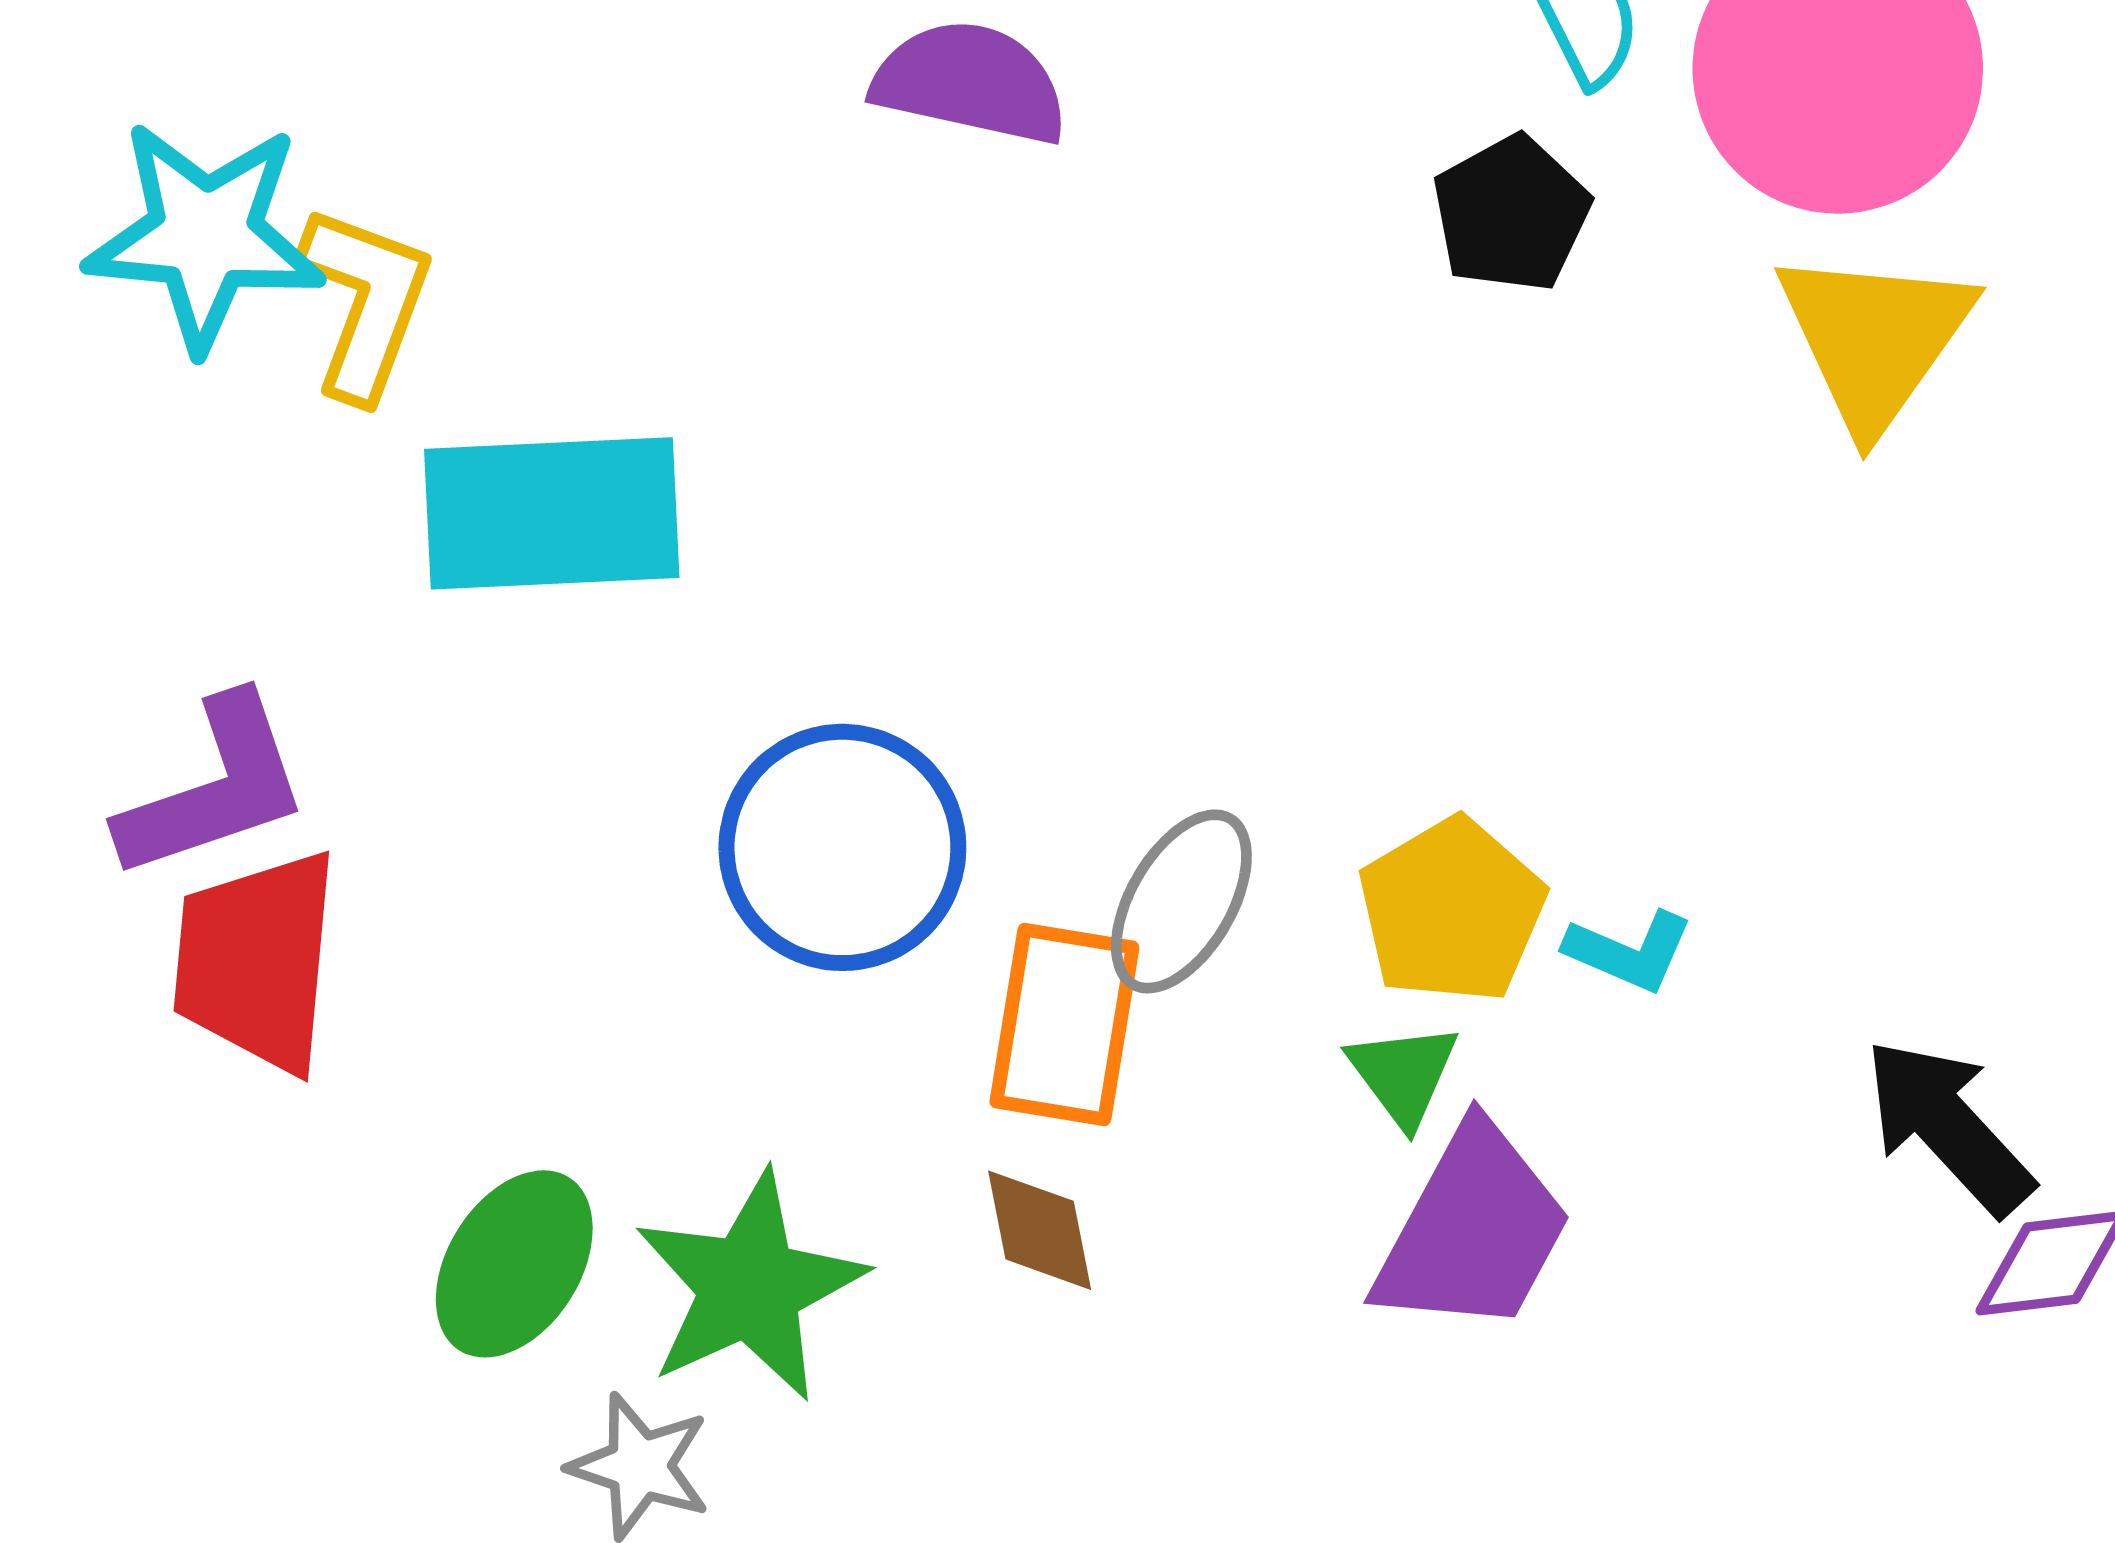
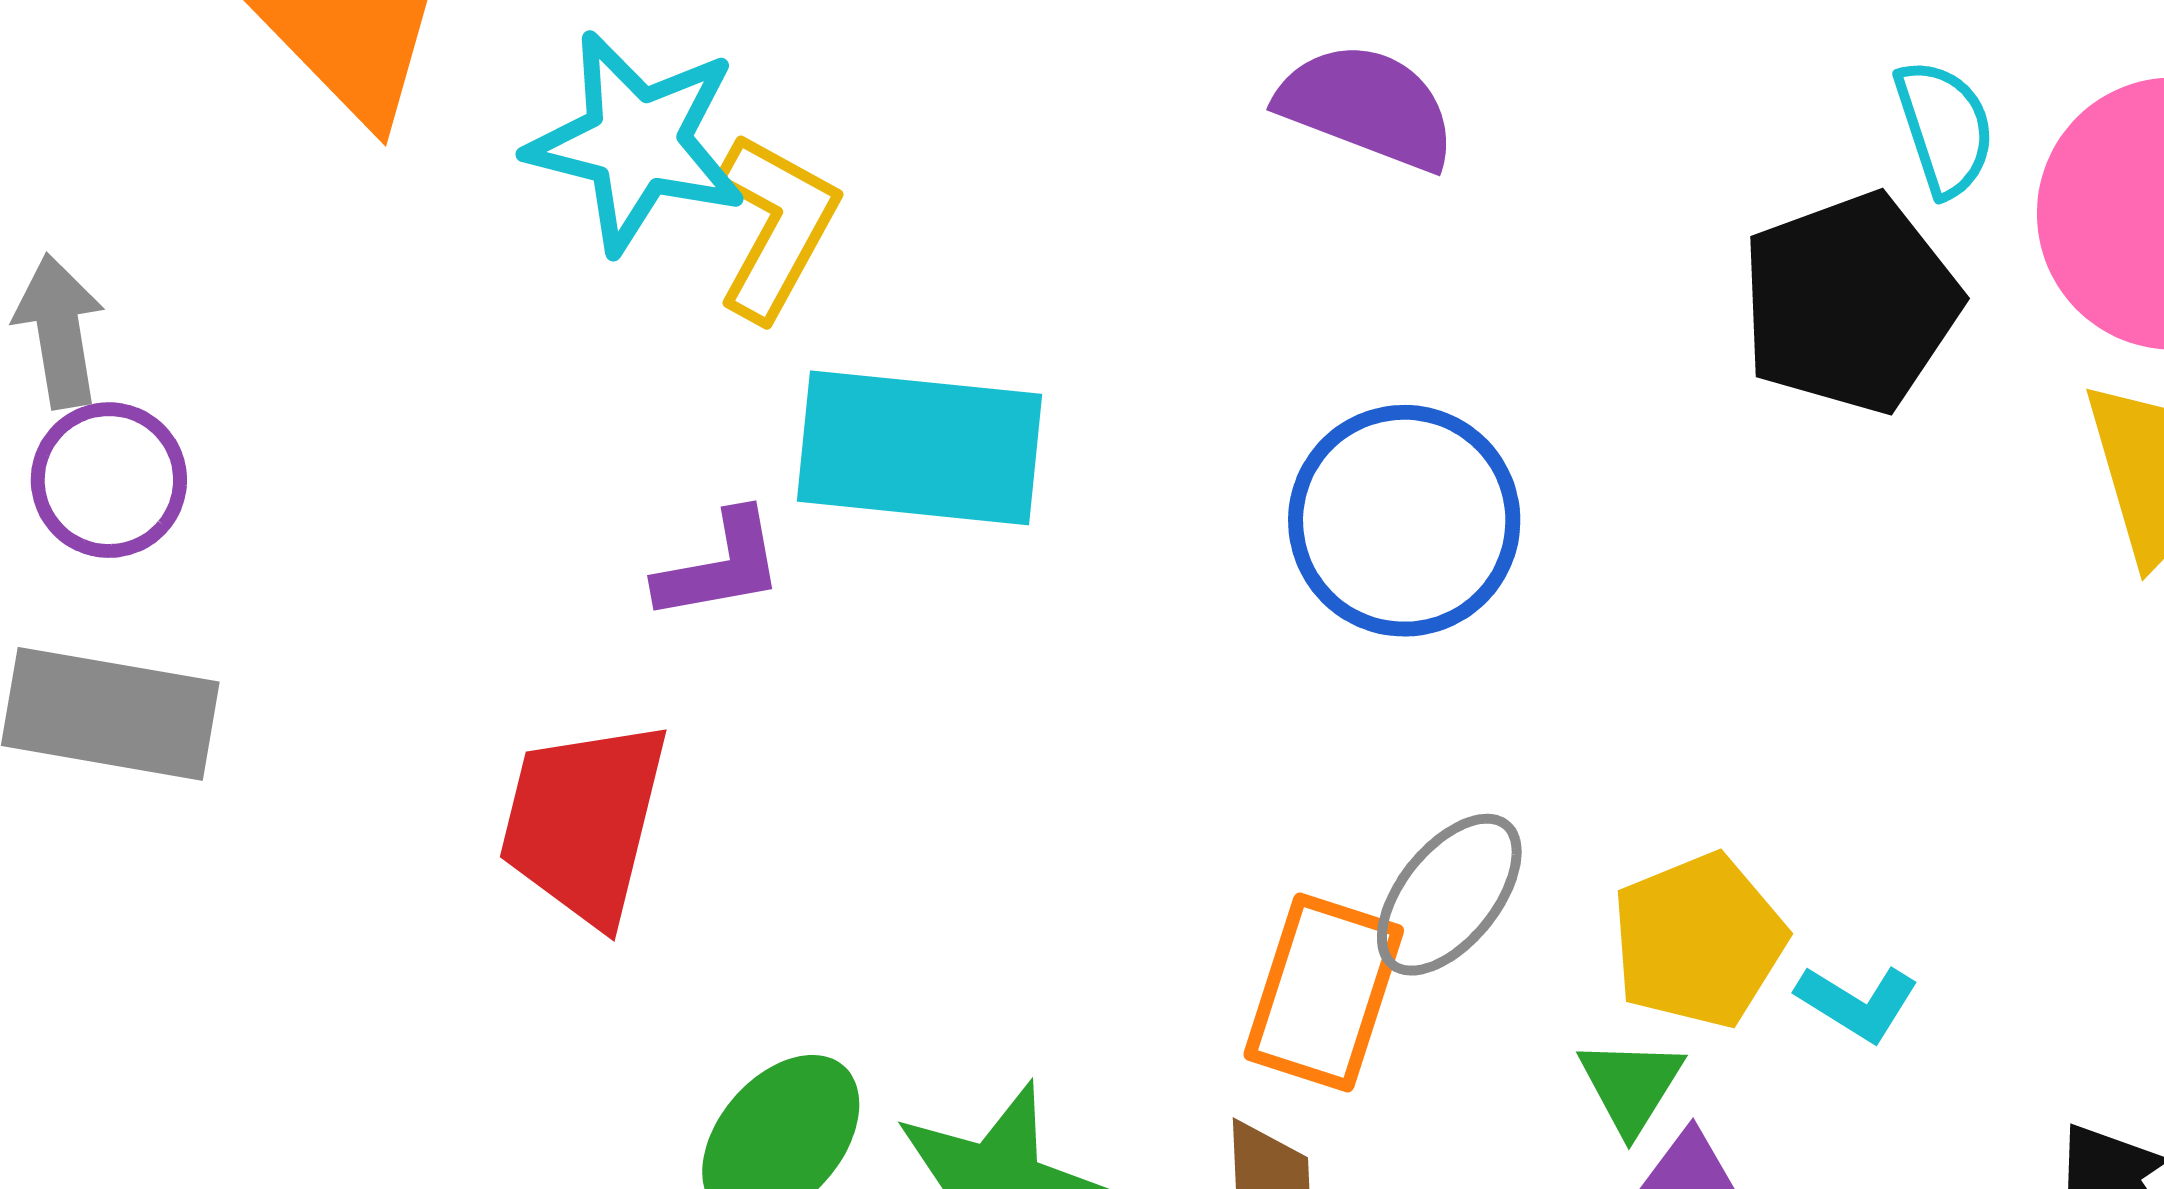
black pentagon: (1511, 214) -> (1850, 303), size x1.5
purple L-shape: (214, 788) -> (720, 566), moved, size x0.7
blue circle: (842, 847) -> (1404, 521), moved

